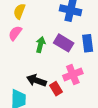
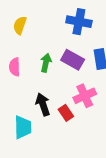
pink semicircle: (15, 33) -> (15, 67), moved, turned -35
black arrow: (36, 80) -> (43, 104), turned 54

